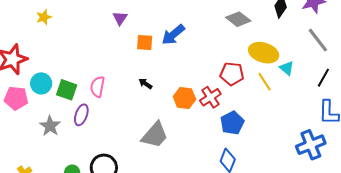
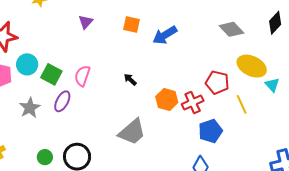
purple triangle: (120, 18) -> (86, 22), moved
orange square: (145, 43) -> (132, 24), moved
yellow line: (265, 82) -> (242, 104), moved

